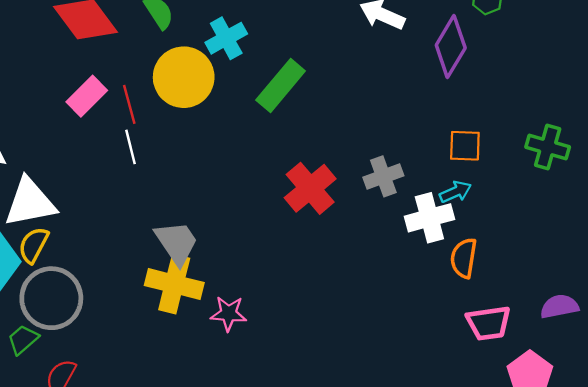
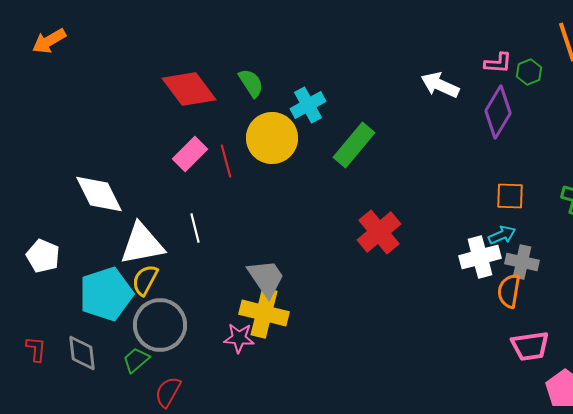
white line: (130, 147) -> (195, 228), moved
gray cross: (383, 176) -> (522, 262), moved, turned 32
pink star: (229, 314) -> (239, 338), moved

